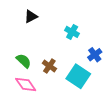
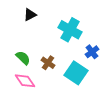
cyan cross: (72, 32) -> (70, 30), size x1.6

